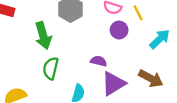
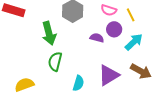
cyan arrow: (160, 39) -> (134, 42), moved
purple semicircle: (99, 61) -> (97, 38), moved

